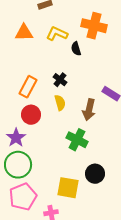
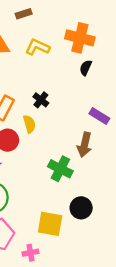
black semicircle: (76, 49) -> (86, 68), moved, turned 40
yellow semicircle: (60, 103) -> (29, 124), moved
brown arrow: (89, 110) -> (85, 145), moved

